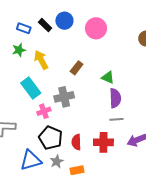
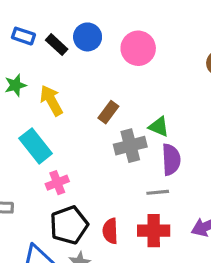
blue rectangle: (24, 28) -> (23, 36), moved
gray cross: (64, 97) -> (130, 146), moved
gray line: (116, 119) -> (158, 192), moved
black pentagon: (51, 138) -> (69, 225), turned 30

